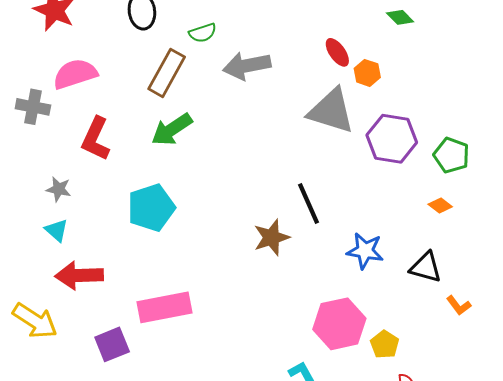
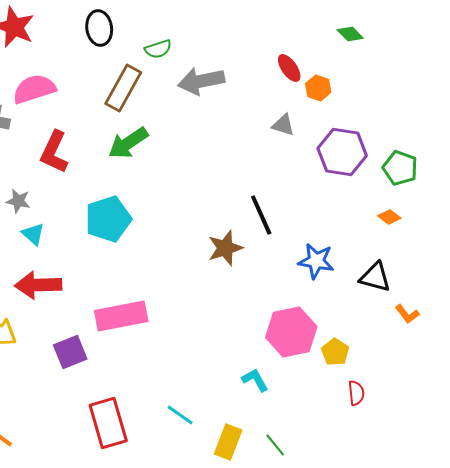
gray triangle: (331, 111) -> (283, 125), size x0.5
cyan triangle: (57, 230) -> (33, 234), moved

